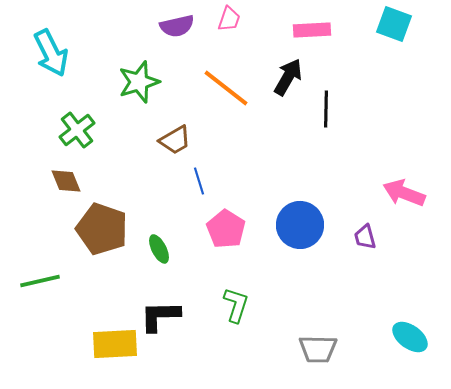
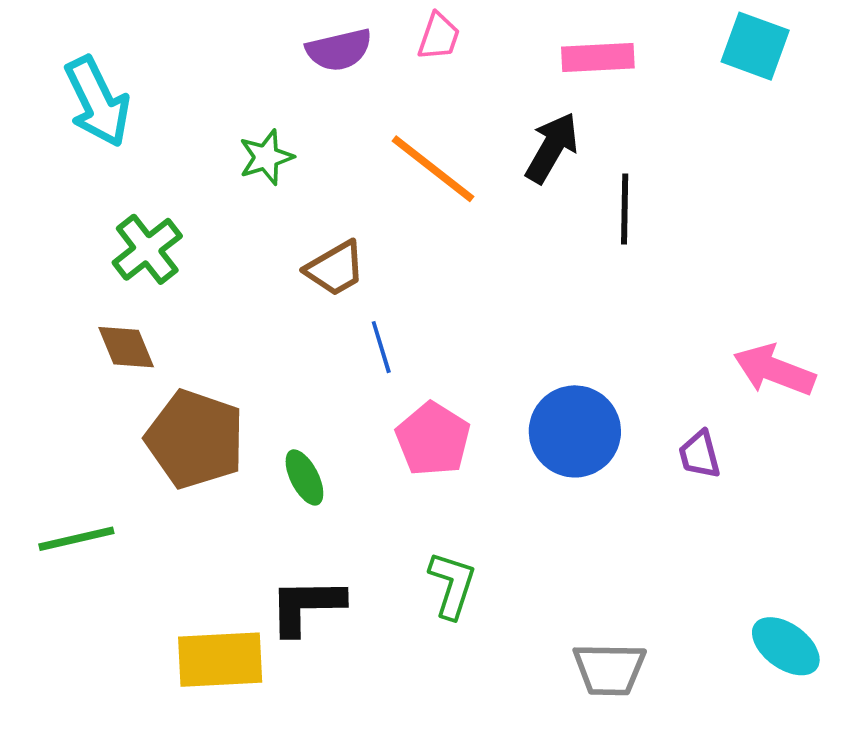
green star: (139, 82) -> (266, 157), size x0.7

